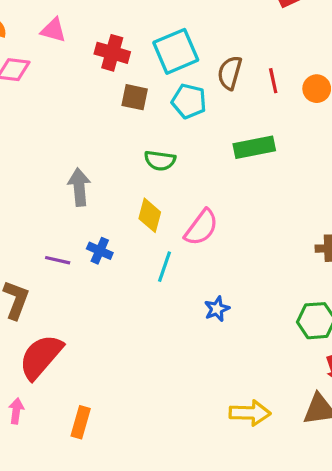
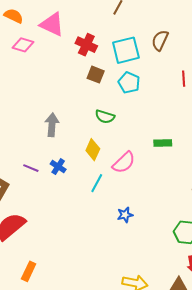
pink triangle: (53, 30) -> (52, 24), size x1.5
brown semicircle: (230, 73) -> (160, 40), moved
green rectangle: (254, 147) -> (163, 143), moved, size x0.7

